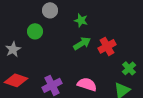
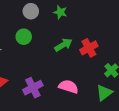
green star: (81, 20) -> (60, 12), moved
green circle: (35, 31) -> (24, 37), moved

